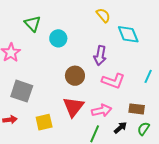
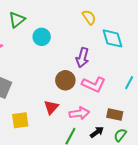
green triangle: (33, 24) -> (17, 20), turned 30
brown circle: (75, 76) -> (65, 80), moved
red triangle: (73, 107) -> (51, 107), size x0.7

